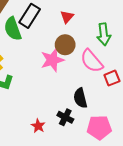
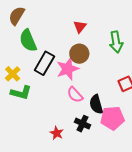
black rectangle: (30, 16) -> (44, 63), moved
pink semicircle: (92, 61) -> (75, 95), moved, size x0.7
pink pentagon: (99, 128) -> (112, 118), moved

